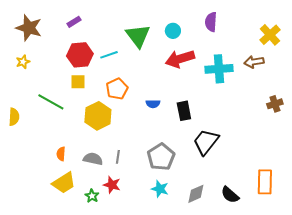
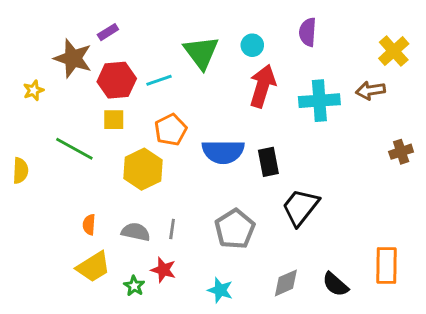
brown star: (29, 28) -> (73, 58), moved
red arrow: (180, 59) -> (262, 86), turned 124
blue semicircle: (153, 104) -> (223, 152), size x2.0
cyan star: (160, 189) -> (220, 290), moved

